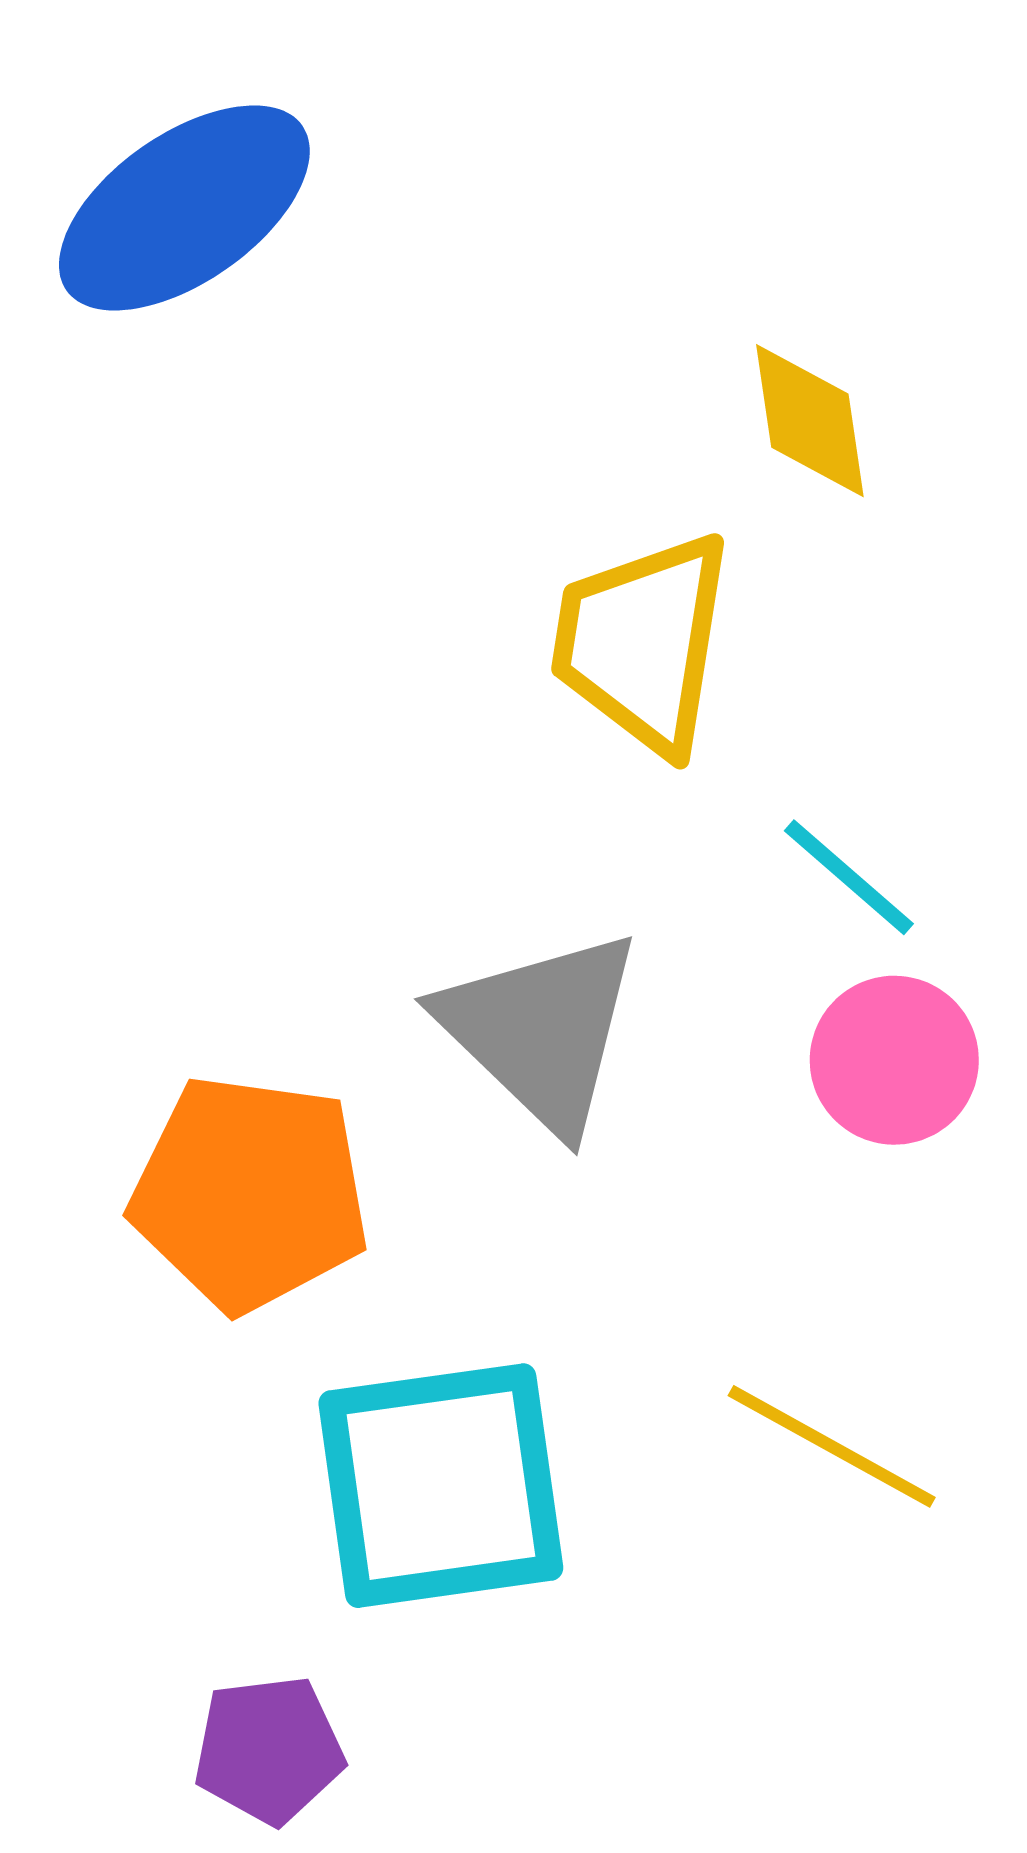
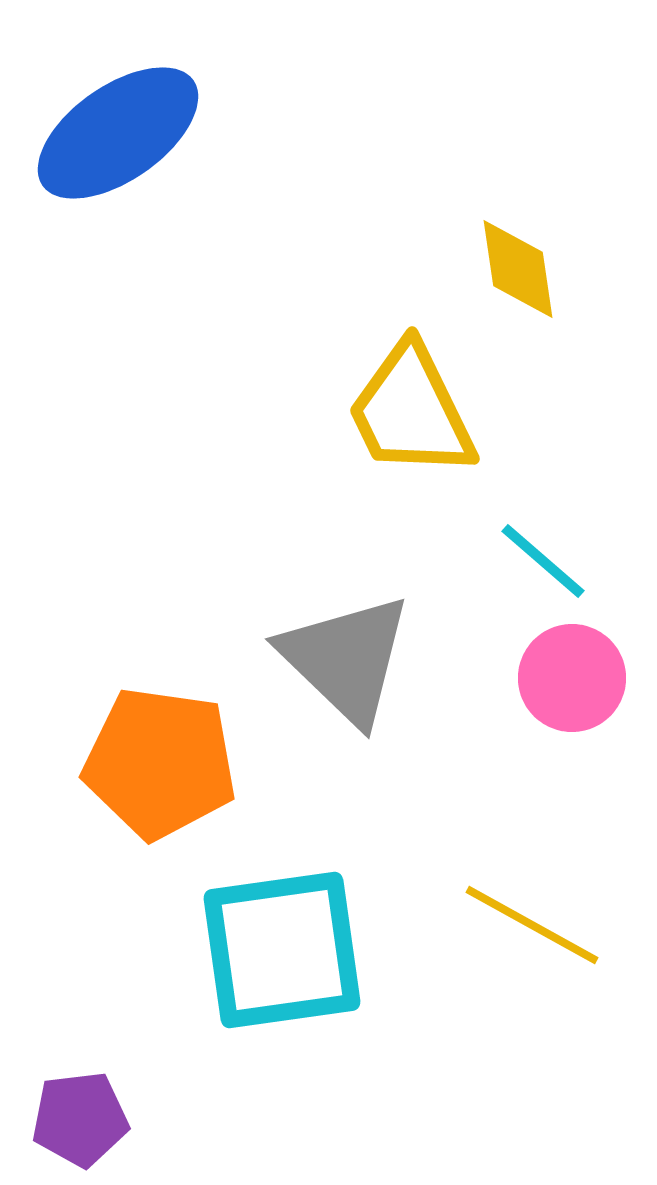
yellow trapezoid: (643, 643) -> (411, 411), turned -35
purple pentagon: (269, 1750) -> (80, 1119), moved

